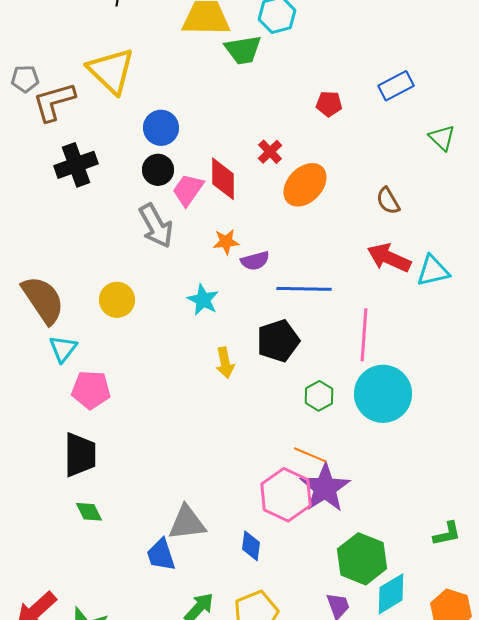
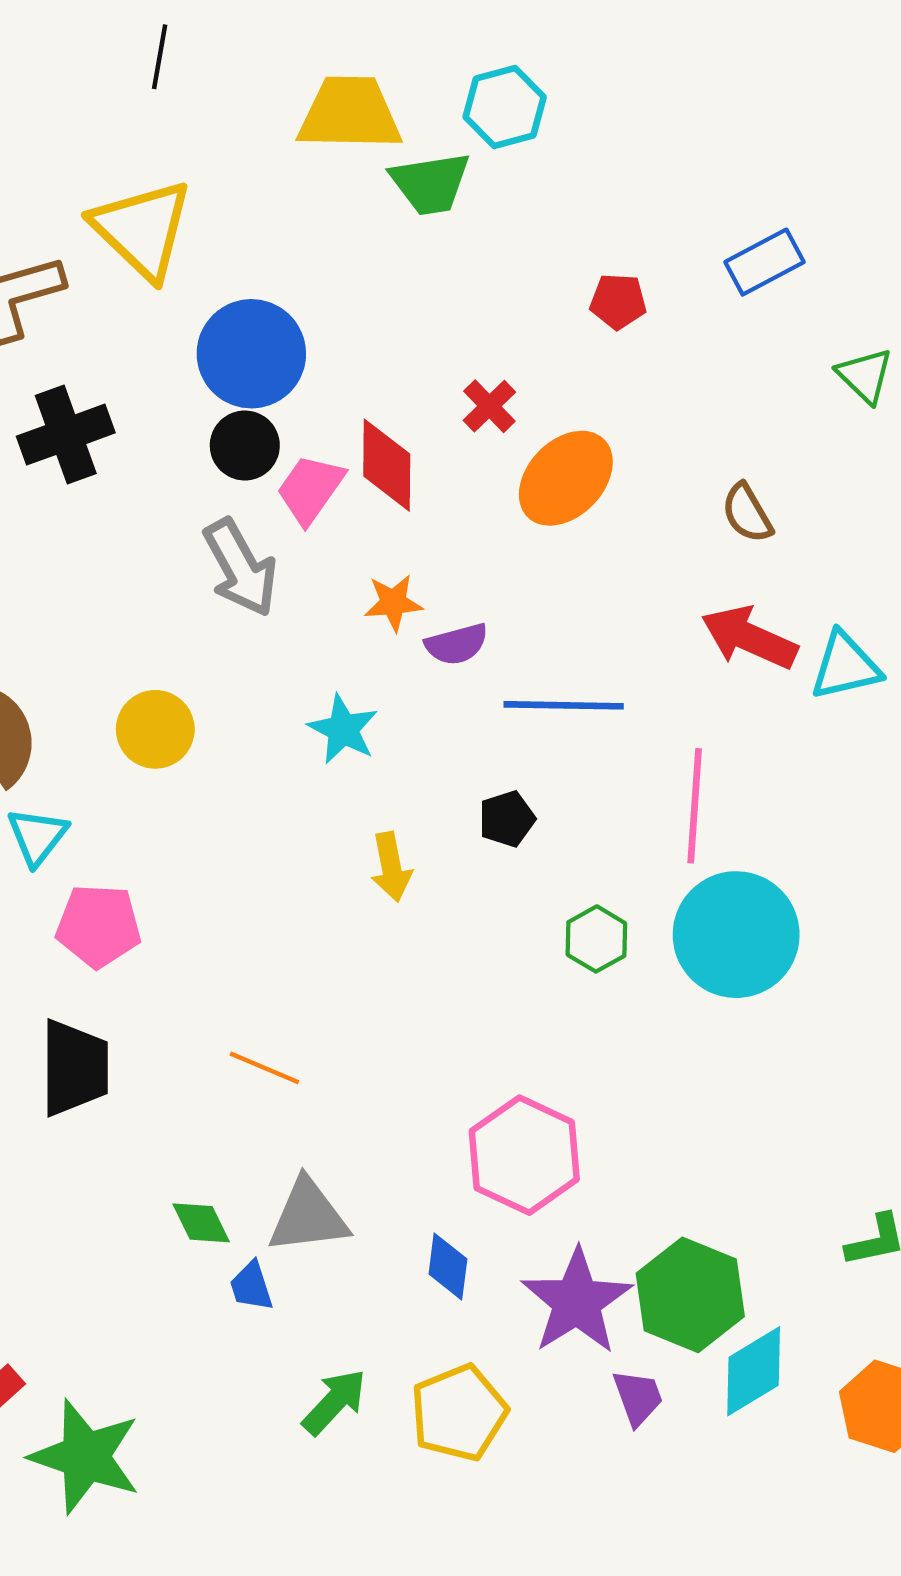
blue circle: (161, 128) -> (251, 354), size x1.4
black pentagon: (278, 341) -> (507, 819), size x0.6
orange line: (310, 455) -> (264, 1068), moved
purple star: (325, 488) -> (577, 1301), moved
green diamond: (89, 512) -> (201, 1223), moved
blue trapezoid: (161, 555) -> (251, 1286), size x0.7

